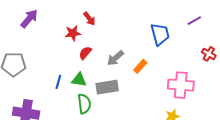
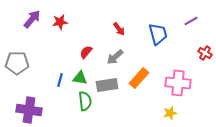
red arrow: (89, 19) -> (119, 29), moved
red star: (73, 33) -> (60, 22), moved
orange rectangle: (140, 66) -> (139, 78), moved, size x1.5

